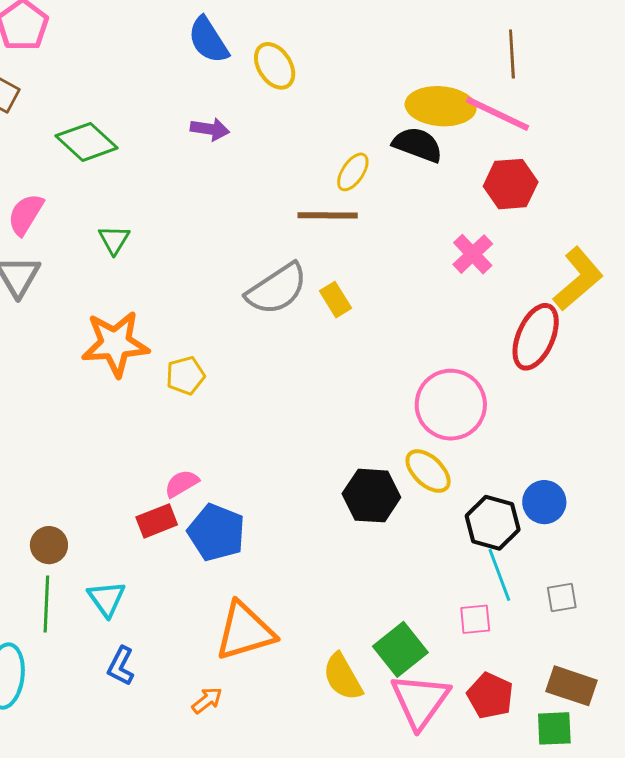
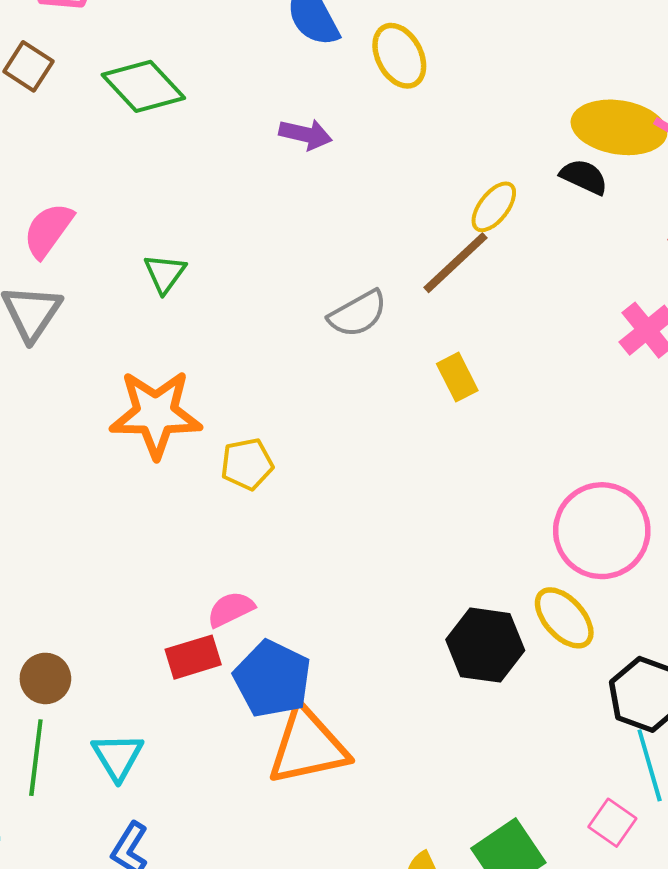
green diamond: (87, 142) -> (143, 86), moved
black semicircle: (418, 145) -> (584, 177), size x0.7
brown line: (328, 215) -> (455, 263), turned -48
gray semicircle: (277, 289) -> (358, 314), moved, size x0.7
pink square: (475, 619) -> (612, 823), turned 36
orange triangle: (245, 631) -> (308, 746), moved

